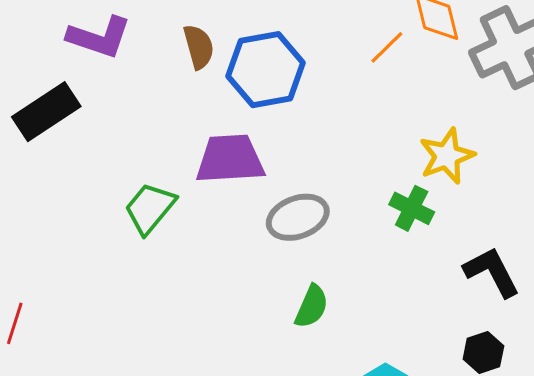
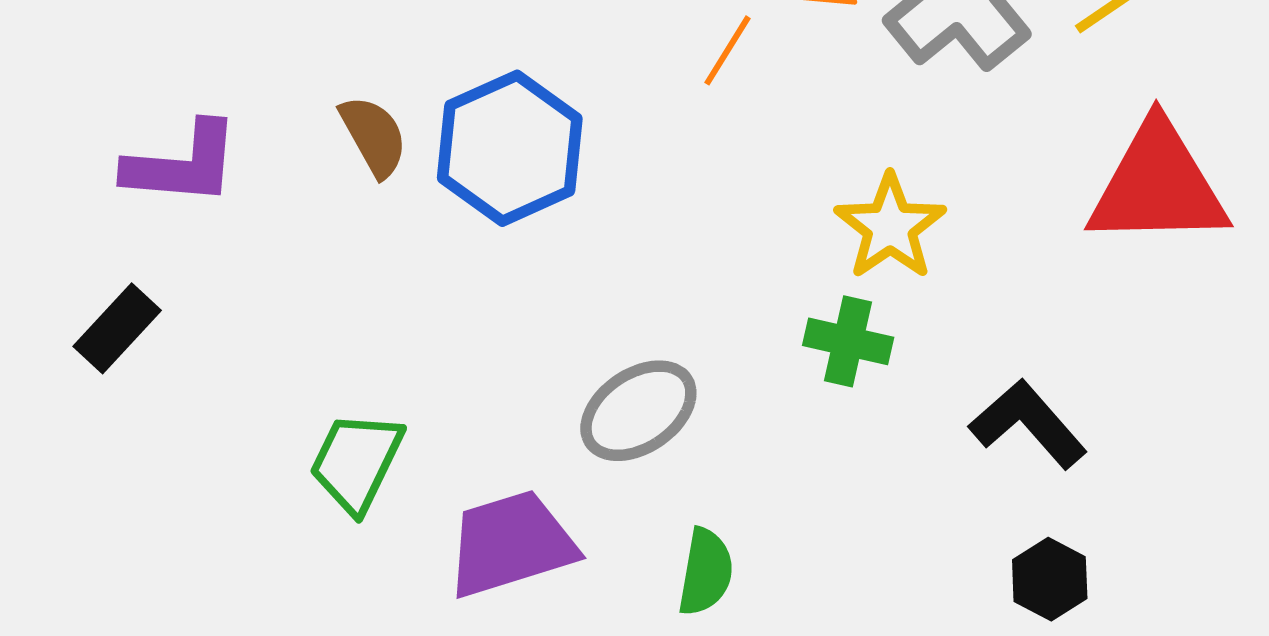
black rectangle: (46, 112) -> (117, 328), size x0.7
purple trapezoid: (230, 159) -> (511, 544), moved

